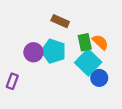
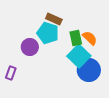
cyan pentagon: (54, 51) -> (48, 33), moved
blue circle: (99, 78) -> (89, 70), size x1.5

